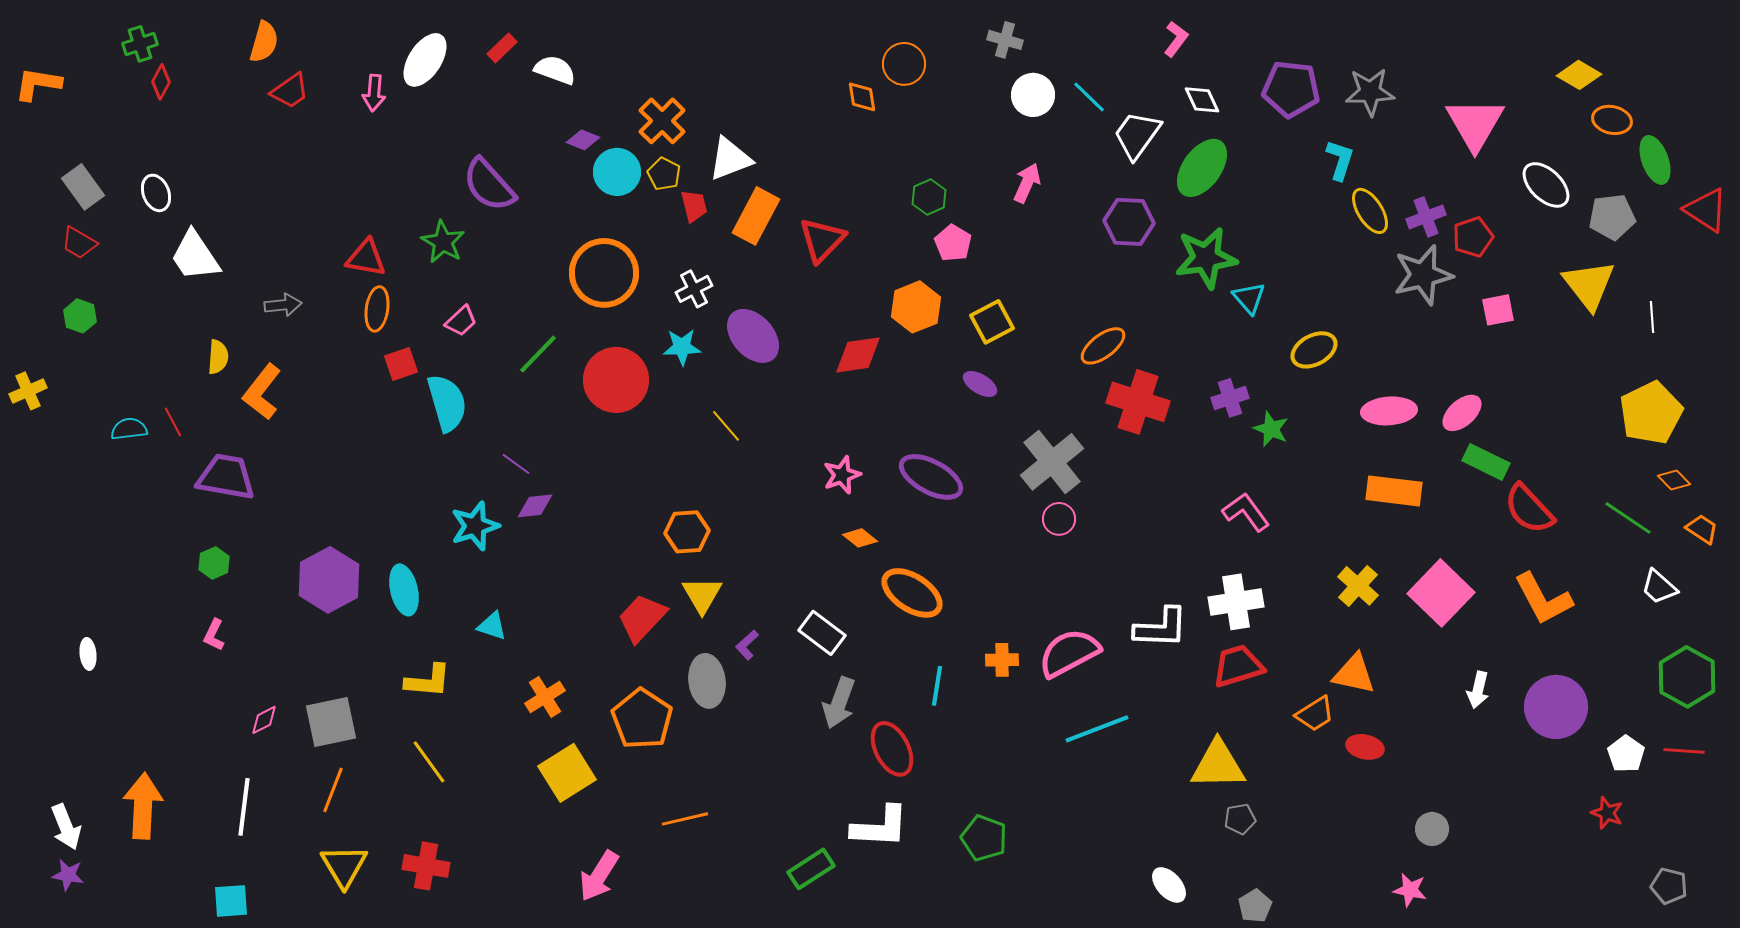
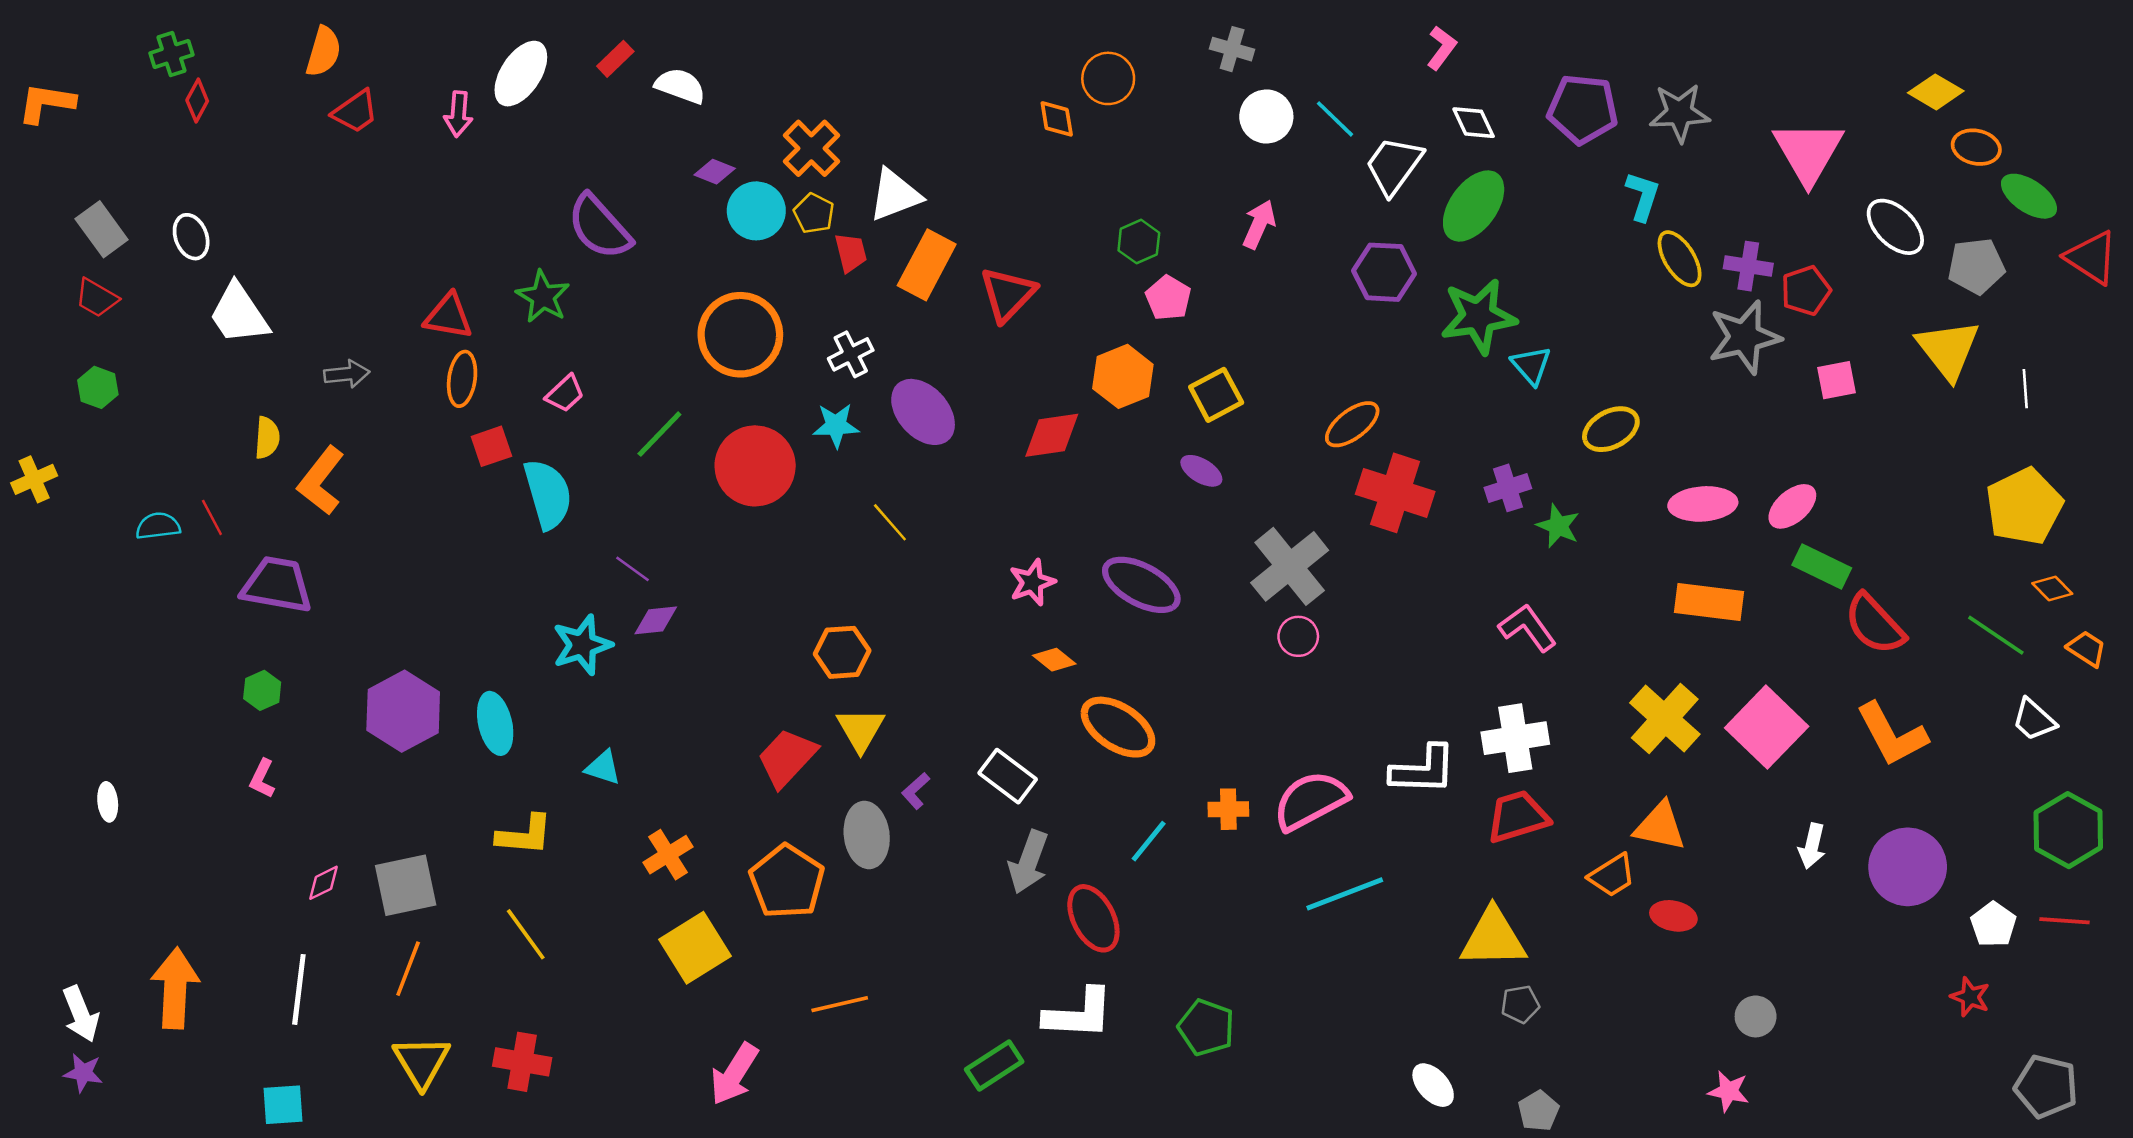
green ellipse: (1655, 160) -> (2029, 196), turned -36
purple cross: (1426, 217) -> (1748, 266), turned 30
yellow cross: (1358, 586) -> (1665, 718), size x1.4
cyan line: (937, 686) -> (1149, 841), turned 30
gray pentagon: (1669, 886) -> (2046, 1086), size x1.4

